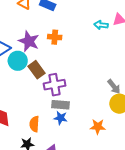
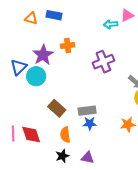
purple star: (29, 41) -> (43, 55), turned 30
brown rectangle: (37, 70) -> (57, 108), moved
purple cross: (55, 85) -> (103, 62), moved

